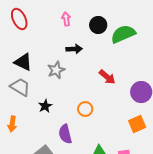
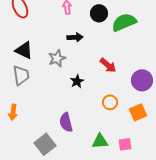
gray trapezoid: (20, 87) -> (21, 75), turned 50
black star: (45, 106) -> (77, 81), moved
orange circle: (85, 109) -> (110, 102), moved

